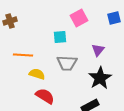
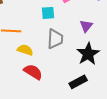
gray trapezoid: (67, 63) -> (55, 39), turned -90

